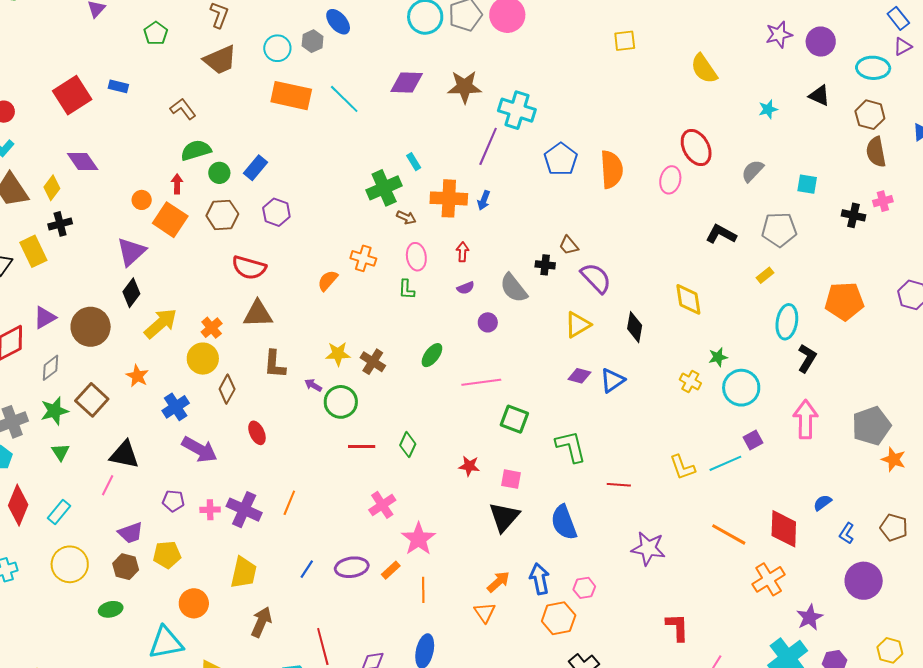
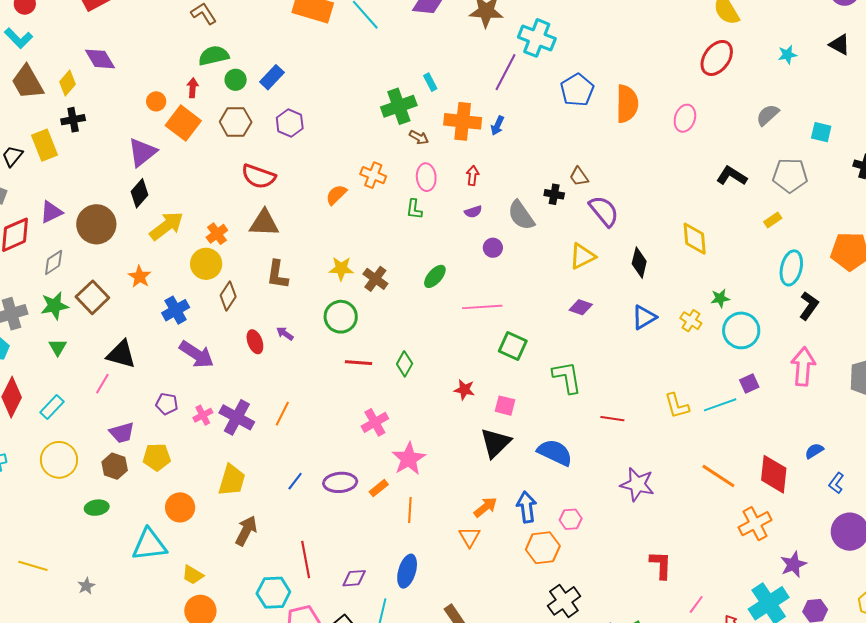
red ellipse: (696, 147) -> (717, 58), moved, turned 60
blue triangle: (612, 381) -> (644, 317), moved
purple arrow: (313, 385) -> (285, 334), moved
pink cross: (210, 510) -> (203, 415), turned -30
blue semicircle: (564, 522) -> (555, 452), turned 132

